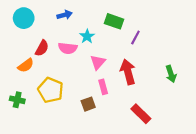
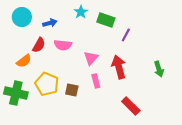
blue arrow: (65, 15) -> (50, 23), moved
cyan star: (87, 36) -> (81, 12), moved
green cross: (17, 100) -> (16, 93), size x1.6
brown square: (88, 104) -> (72, 90), moved, turned 32

